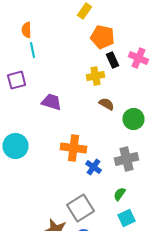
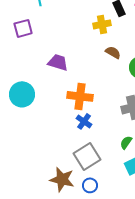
purple trapezoid: (52, 102) -> (58, 62), moved
blue cross: (94, 167) -> (84, 121), moved

